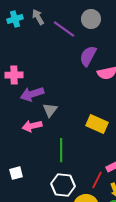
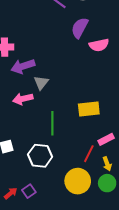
yellow rectangle: (97, 124) -> (89, 109), moved, turned -30
white hexagon: (63, 185) -> (40, 156), moved

